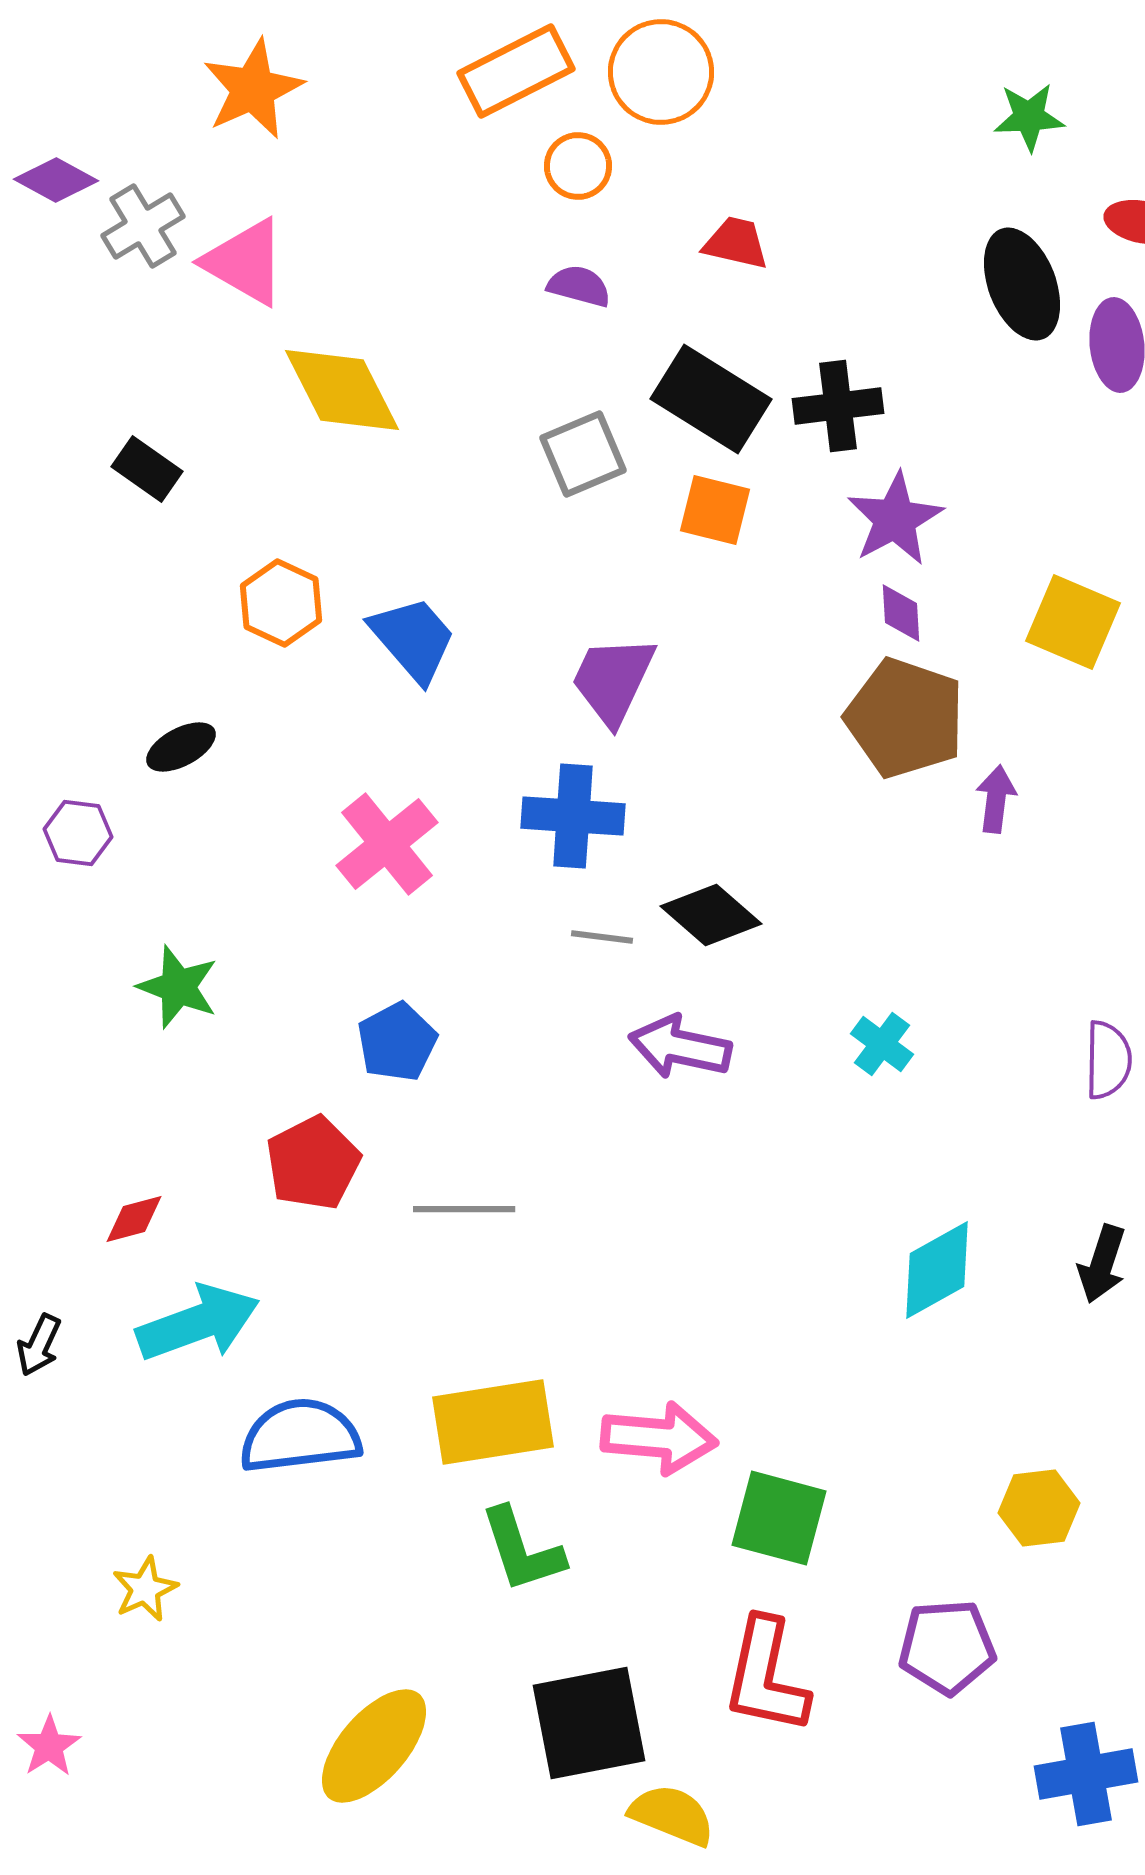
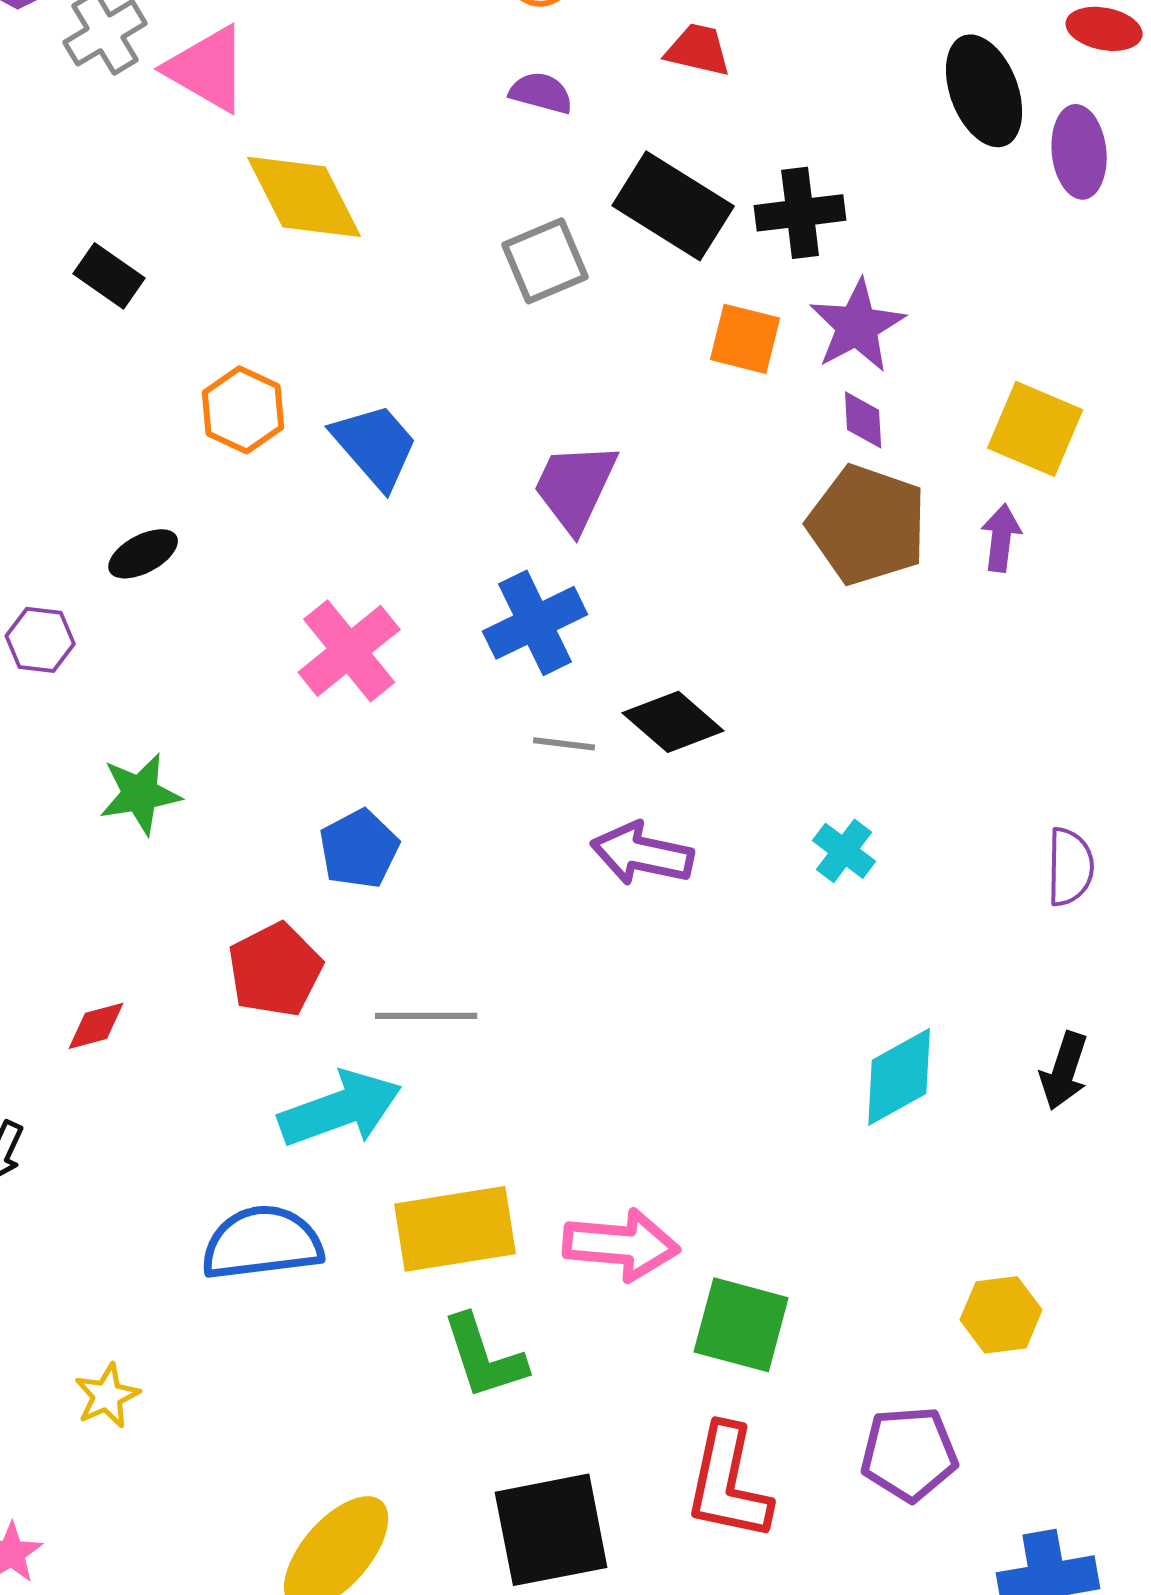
orange square: (715, 510) -> (745, 339), moved
purple arrow: (996, 799) -> (1001, 538), moved
blue cross: (573, 816) -> (535, 623), turned -30
green star: (178, 987) -> (140, 794), turned -30
cyan arrow: (198, 1323) -> (340, 1109), moved

